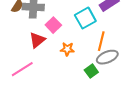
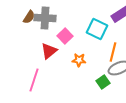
cyan square: (85, 18) -> (97, 29), turned -35
pink line: (22, 69) -> (34, 80), turned -40

